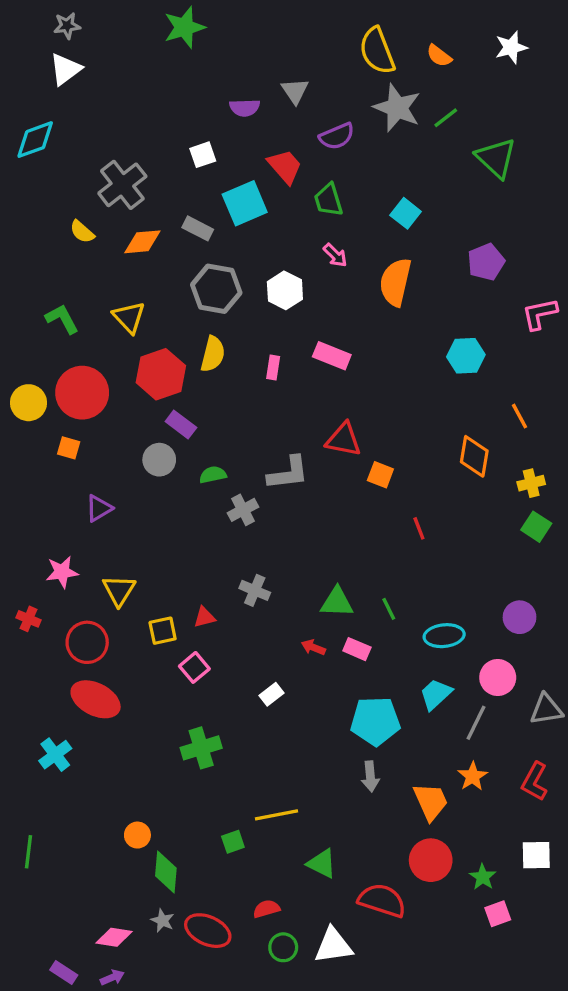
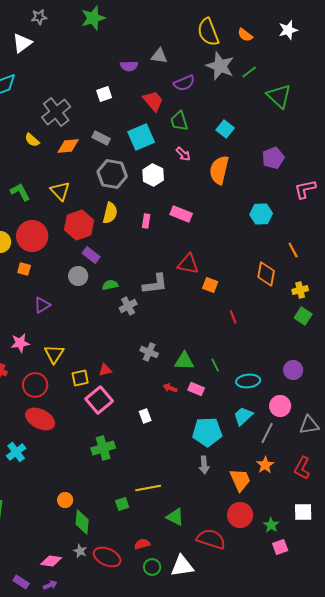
gray star: (67, 26) -> (39, 17), moved
gray triangle: (295, 91) -> (159, 56), turned -48
cyan square: (245, 203) -> (141, 137), moved
gray cross: (255, 590) -> (149, 352), moved
pink square: (194, 667) -> (99, 400), size x1.5
white rectangle: (271, 694) -> (145, 416), turned -72

